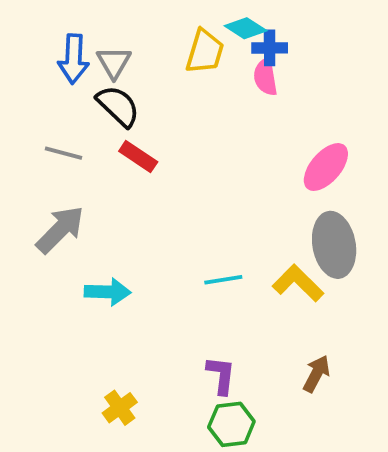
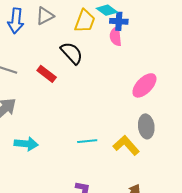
gray triangle: (114, 62) -> (45, 16), moved, turned 30
black semicircle: (118, 106) -> (72, 53), moved
gray ellipse: (334, 245) -> (146, 126), size x0.7

